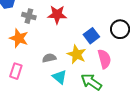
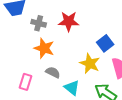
orange star: (19, 38) -> (44, 48), moved
gray semicircle: (49, 58) -> (53, 72), moved, turned 40

